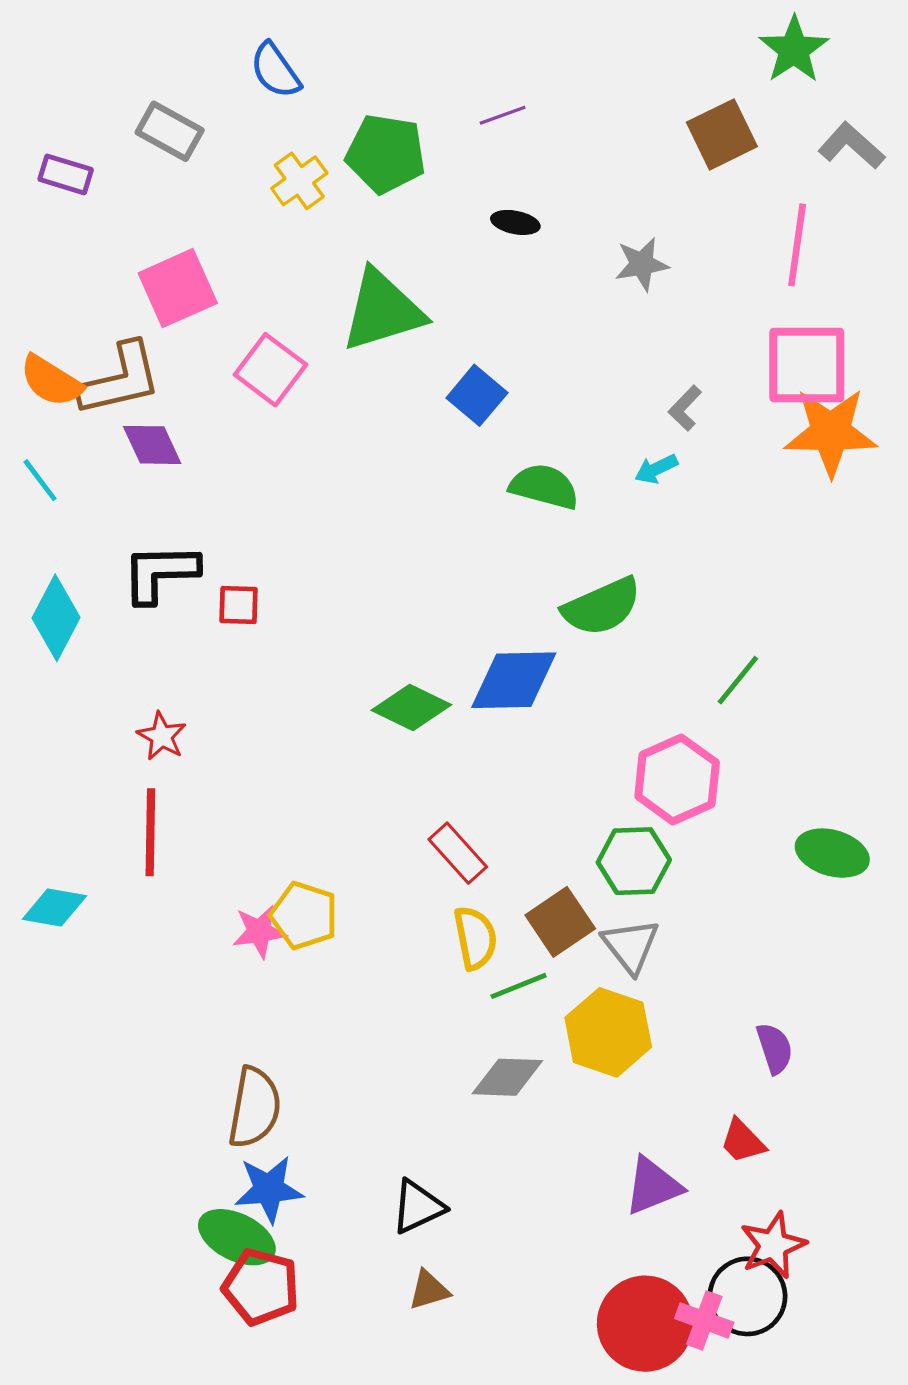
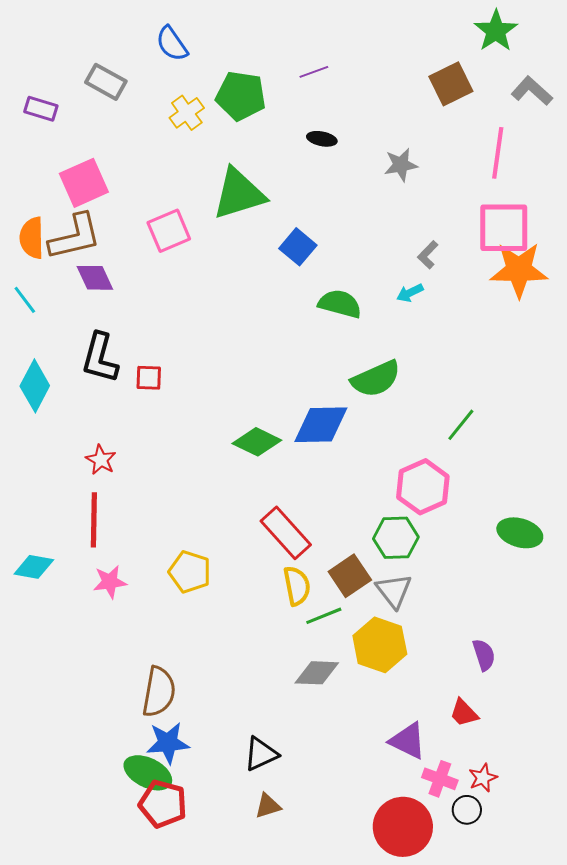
pink square: (178, 288) -> (84, 183), moved
pink square: (270, 370) -> (169, 231), turned 30
orange semicircle: (51, 381) -> (32, 238), turned 57
black L-shape: (160, 573) -> (100, 358), turned -74
red rectangle: (458, 853) -> (286, 533), size x1.4
pink star: (259, 931) -> (110, 582), moved
purple triangle: (653, 1186) -> (408, 741), turned 48
red star: (773, 1245) -> (483, 778), size x0.7
black circle: (747, 1296) -> (467, 810), size x0.6
pink cross: (704, 1320) -> (440, 779), moved

